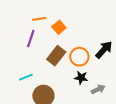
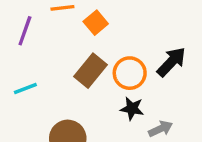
purple line: (31, 39) -> (25, 31), moved
cyan line: (26, 77) -> (25, 88), moved

